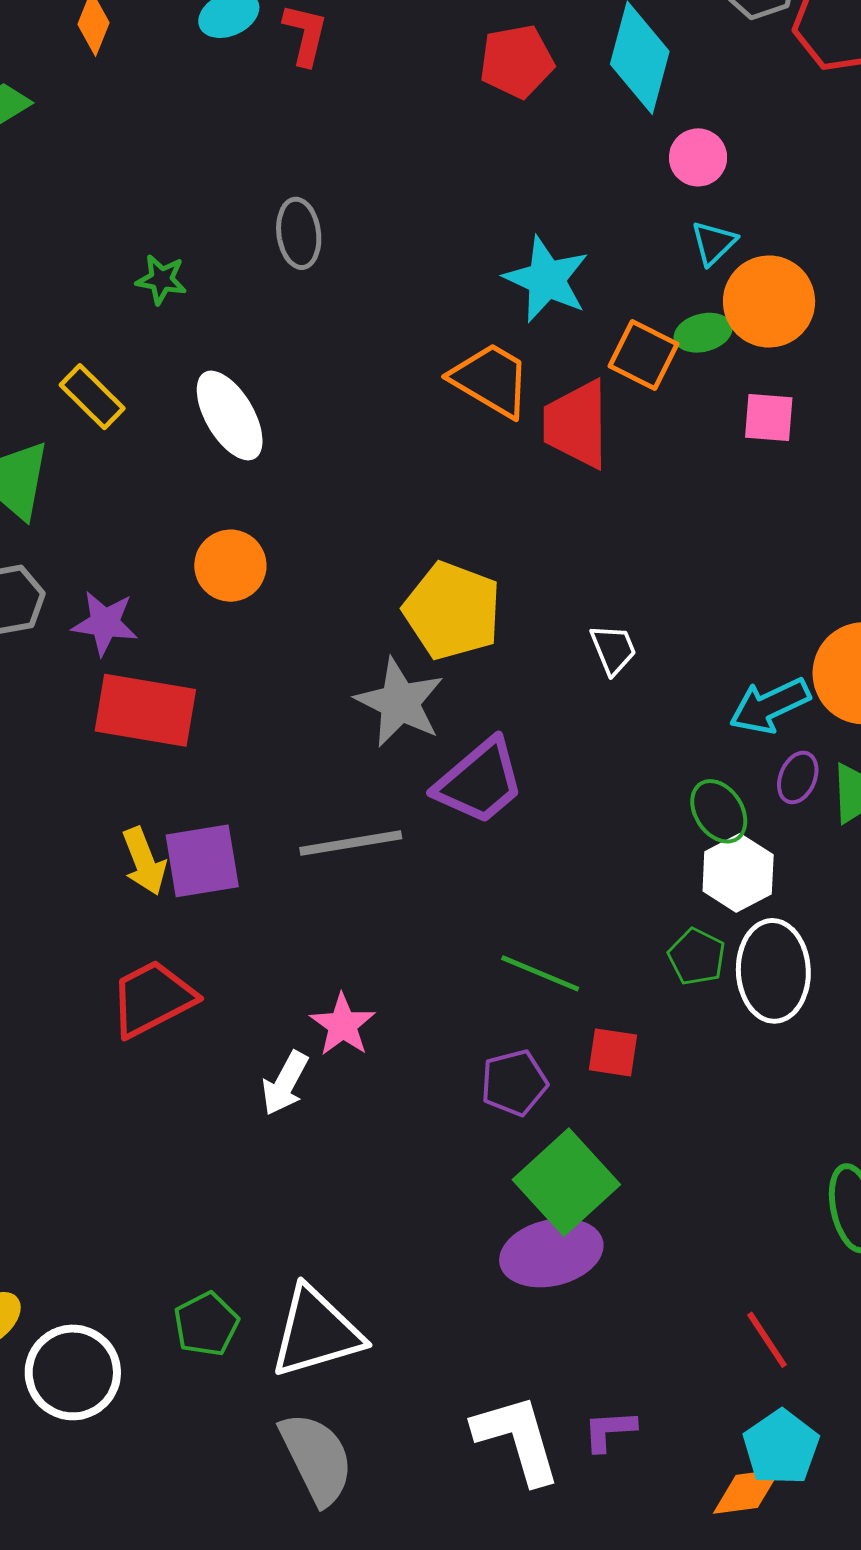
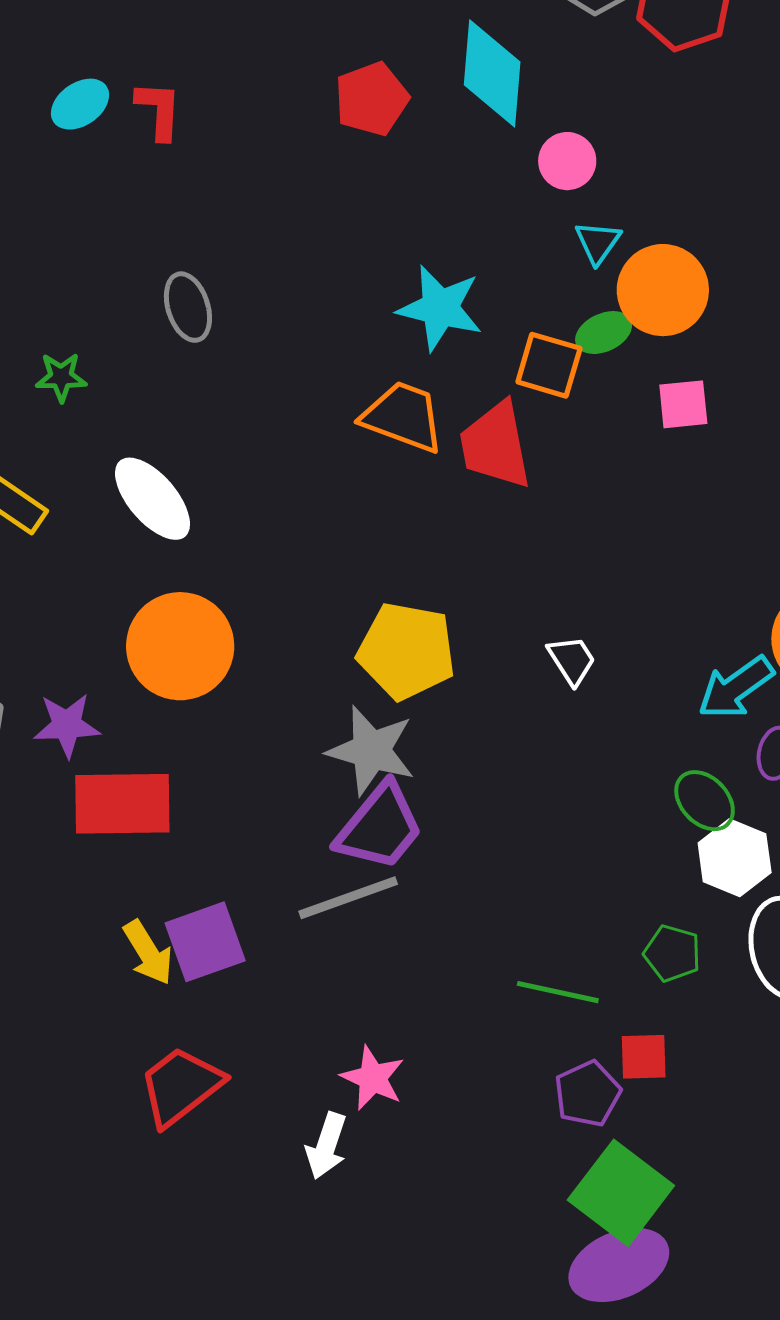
orange circle: (230, 566) -> (180, 646), size x1.5
purple trapezoid: (479, 782) -> (380, 827), moved
green pentagon: (697, 957) -> (672, 953), moved
purple pentagon: (514, 1083) -> (588, 1094), moved

